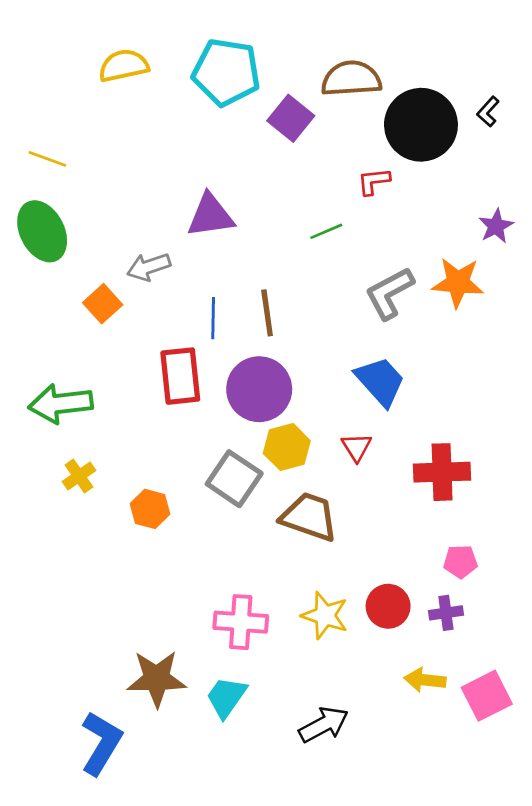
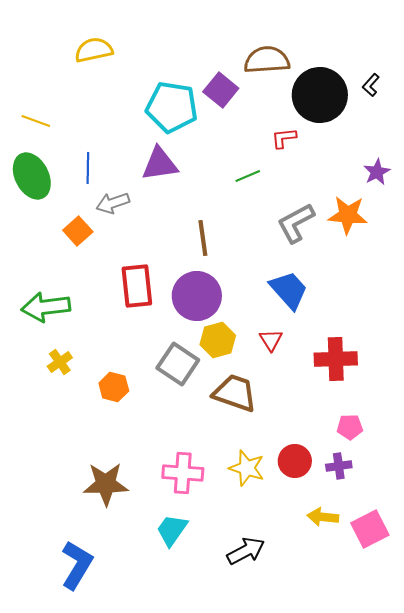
cyan pentagon: (226, 72) -> (172, 107), moved
blue line: (213, 318) -> (88, 168), moved
brown star: (157, 679) -> (106, 484), moved

